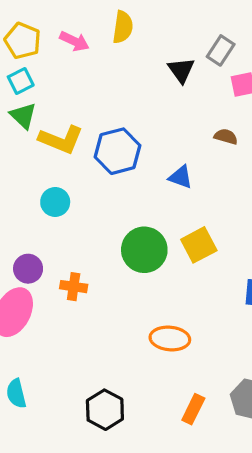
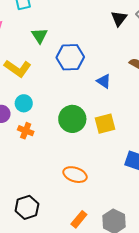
green triangle: (23, 116) -> (39, 36), moved
yellow L-shape: (61, 140) -> (18, 68), moved
cyan circle: (55, 202) -> (24, 103), moved

